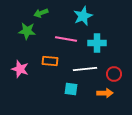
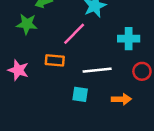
pink line: (66, 39) -> (74, 34), turned -55
cyan cross: (97, 43) -> (129, 39), moved
red circle: (114, 74) -> (142, 71), moved

